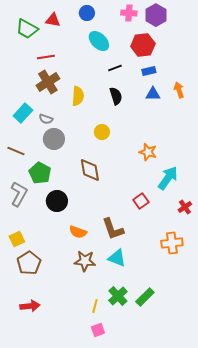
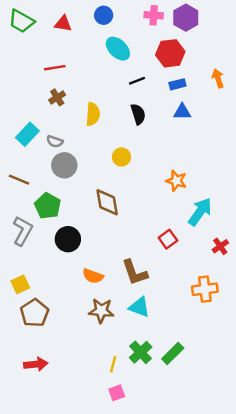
green trapezoid: (27, 29) -> (21, 21), moved
brown cross: (48, 82) -> (57, 97), size x0.6
orange arrow: (179, 90) -> (218, 78), moved

